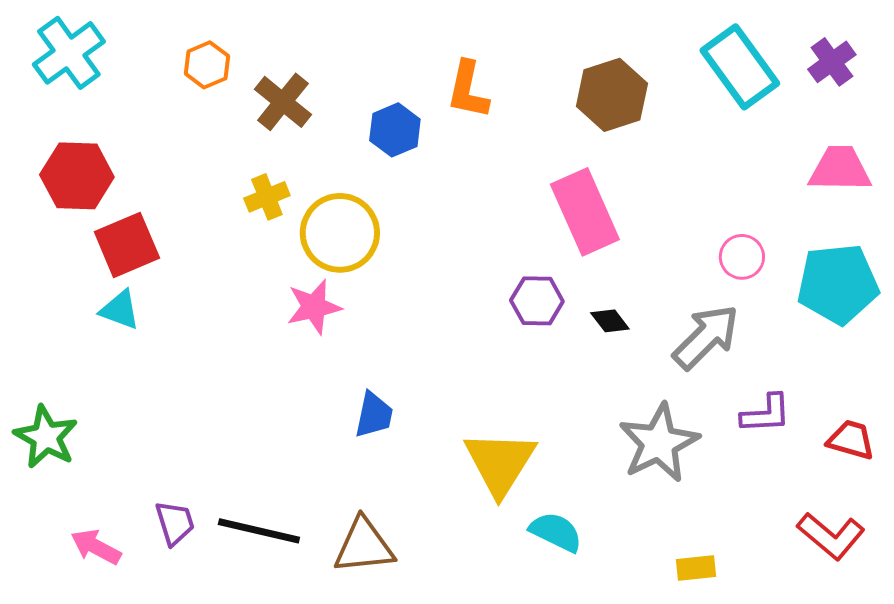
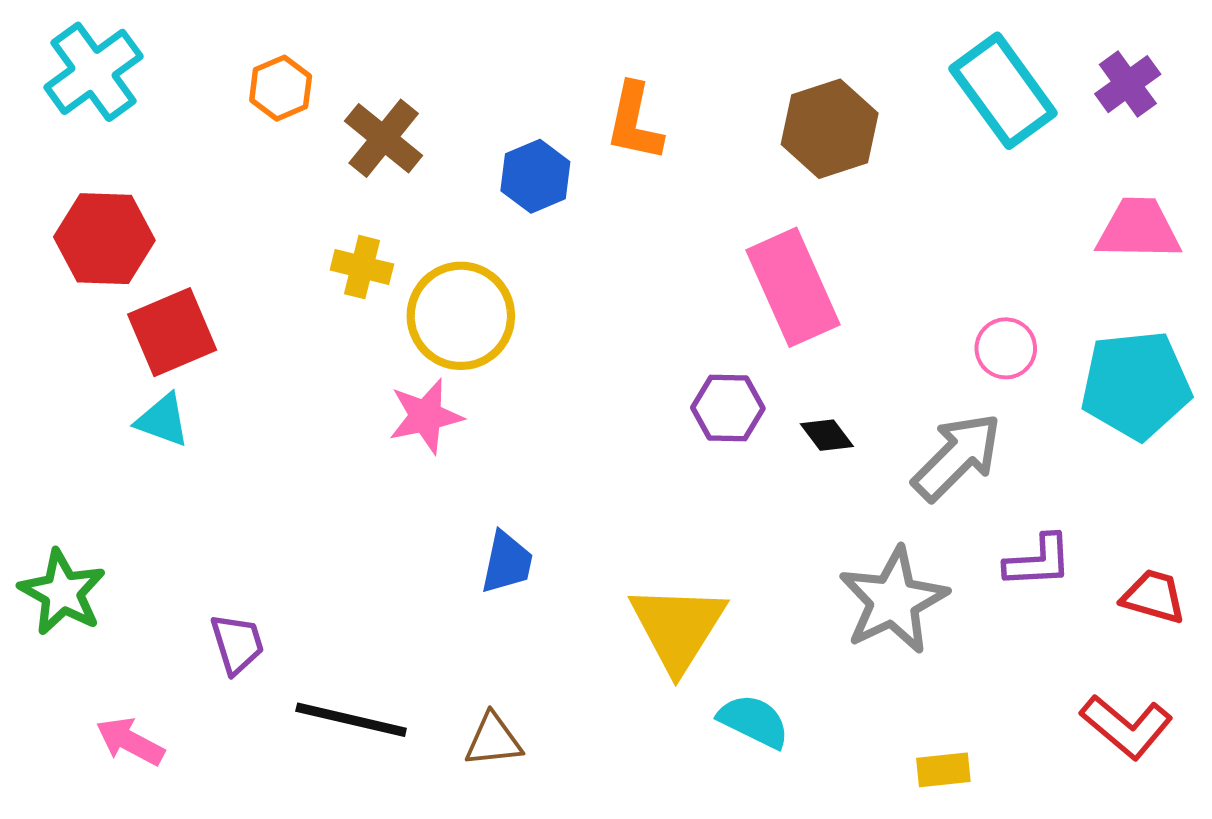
yellow cross: (267, 197) -> (362, 267), turned 36
purple trapezoid: (175, 523) -> (237, 644), moved
brown triangle: (364, 546) -> (493, 740), size x0.7

